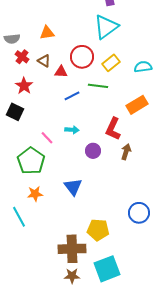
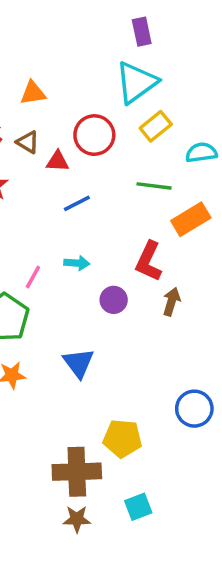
yellow rectangle: (111, 63) -> (156, 126), moved
green line: (98, 86) -> (154, 186), moved
pink line: (47, 138) -> (33, 277), turned 72
cyan square: (107, 269) -> (138, 507), size x0.6

